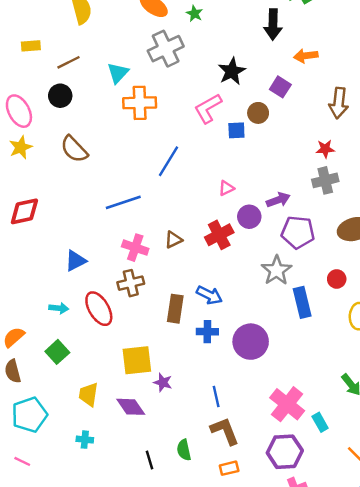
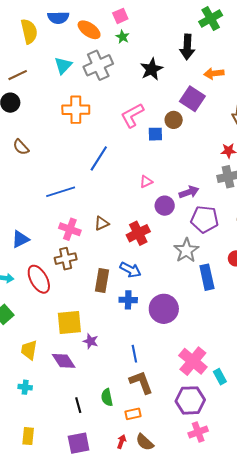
black star: (232, 71) -> (152, 69), moved
cyan triangle: (118, 73) -> (63, 65), moved
purple square: (280, 87) -> (192, 99), size x1.4
brown semicircle: (74, 149) -> (21, 147), size x0.7
red cross: (219, 235) -> (138, 233), moved
orange rectangle: (229, 468) -> (133, 414), moved

